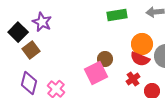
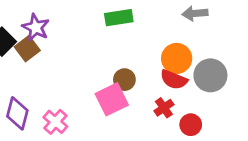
green rectangle: (117, 15) -> (119, 18), moved
brown square: (31, 50) -> (27, 49), moved

